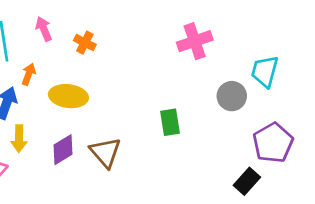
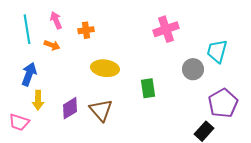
orange cross: (85, 43) -> (86, 30), turned -35
orange arrow: (29, 74) -> (52, 45), moved, turned 91
yellow ellipse: (68, 96) -> (105, 68), moved

